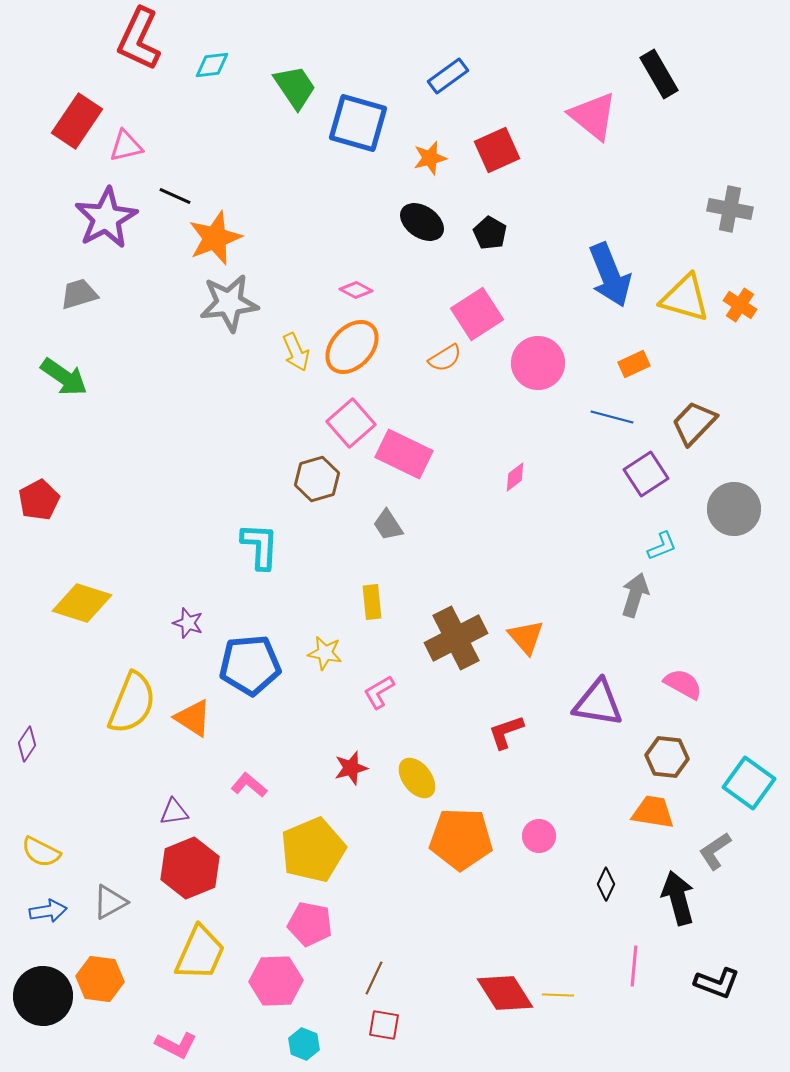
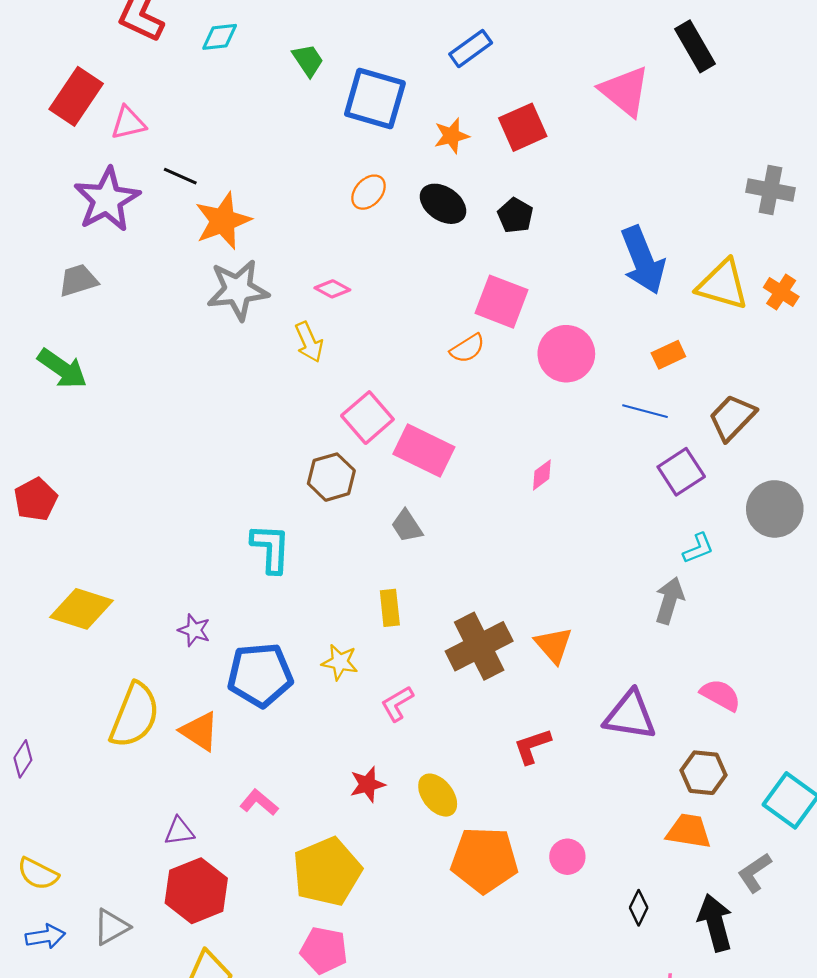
green trapezoid: (295, 87) -> (308, 60), size x0.7
pink diamond: (356, 290) -> (332, 289), moved
pink square: (477, 314) -> (501, 302), turned -36
orange ellipse: (352, 347) -> (369, 192), moved, size x0.6

